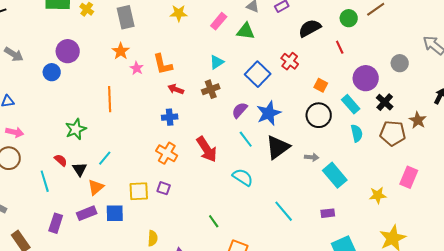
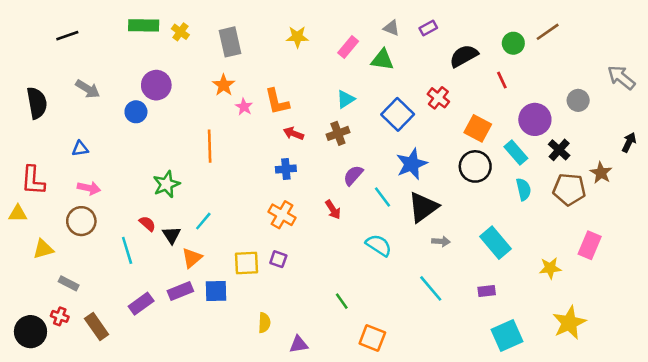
orange square: (321, 85) -> (478, 128), size x1.5
purple semicircle: (240, 110) -> (353, 175), moved
red arrow: (207, 149) -> (333, 210), size x0.6
gray arrow: (312, 157) -> (441, 241), moved
purple rectangle: (56, 223) -> (141, 304), turned 36

